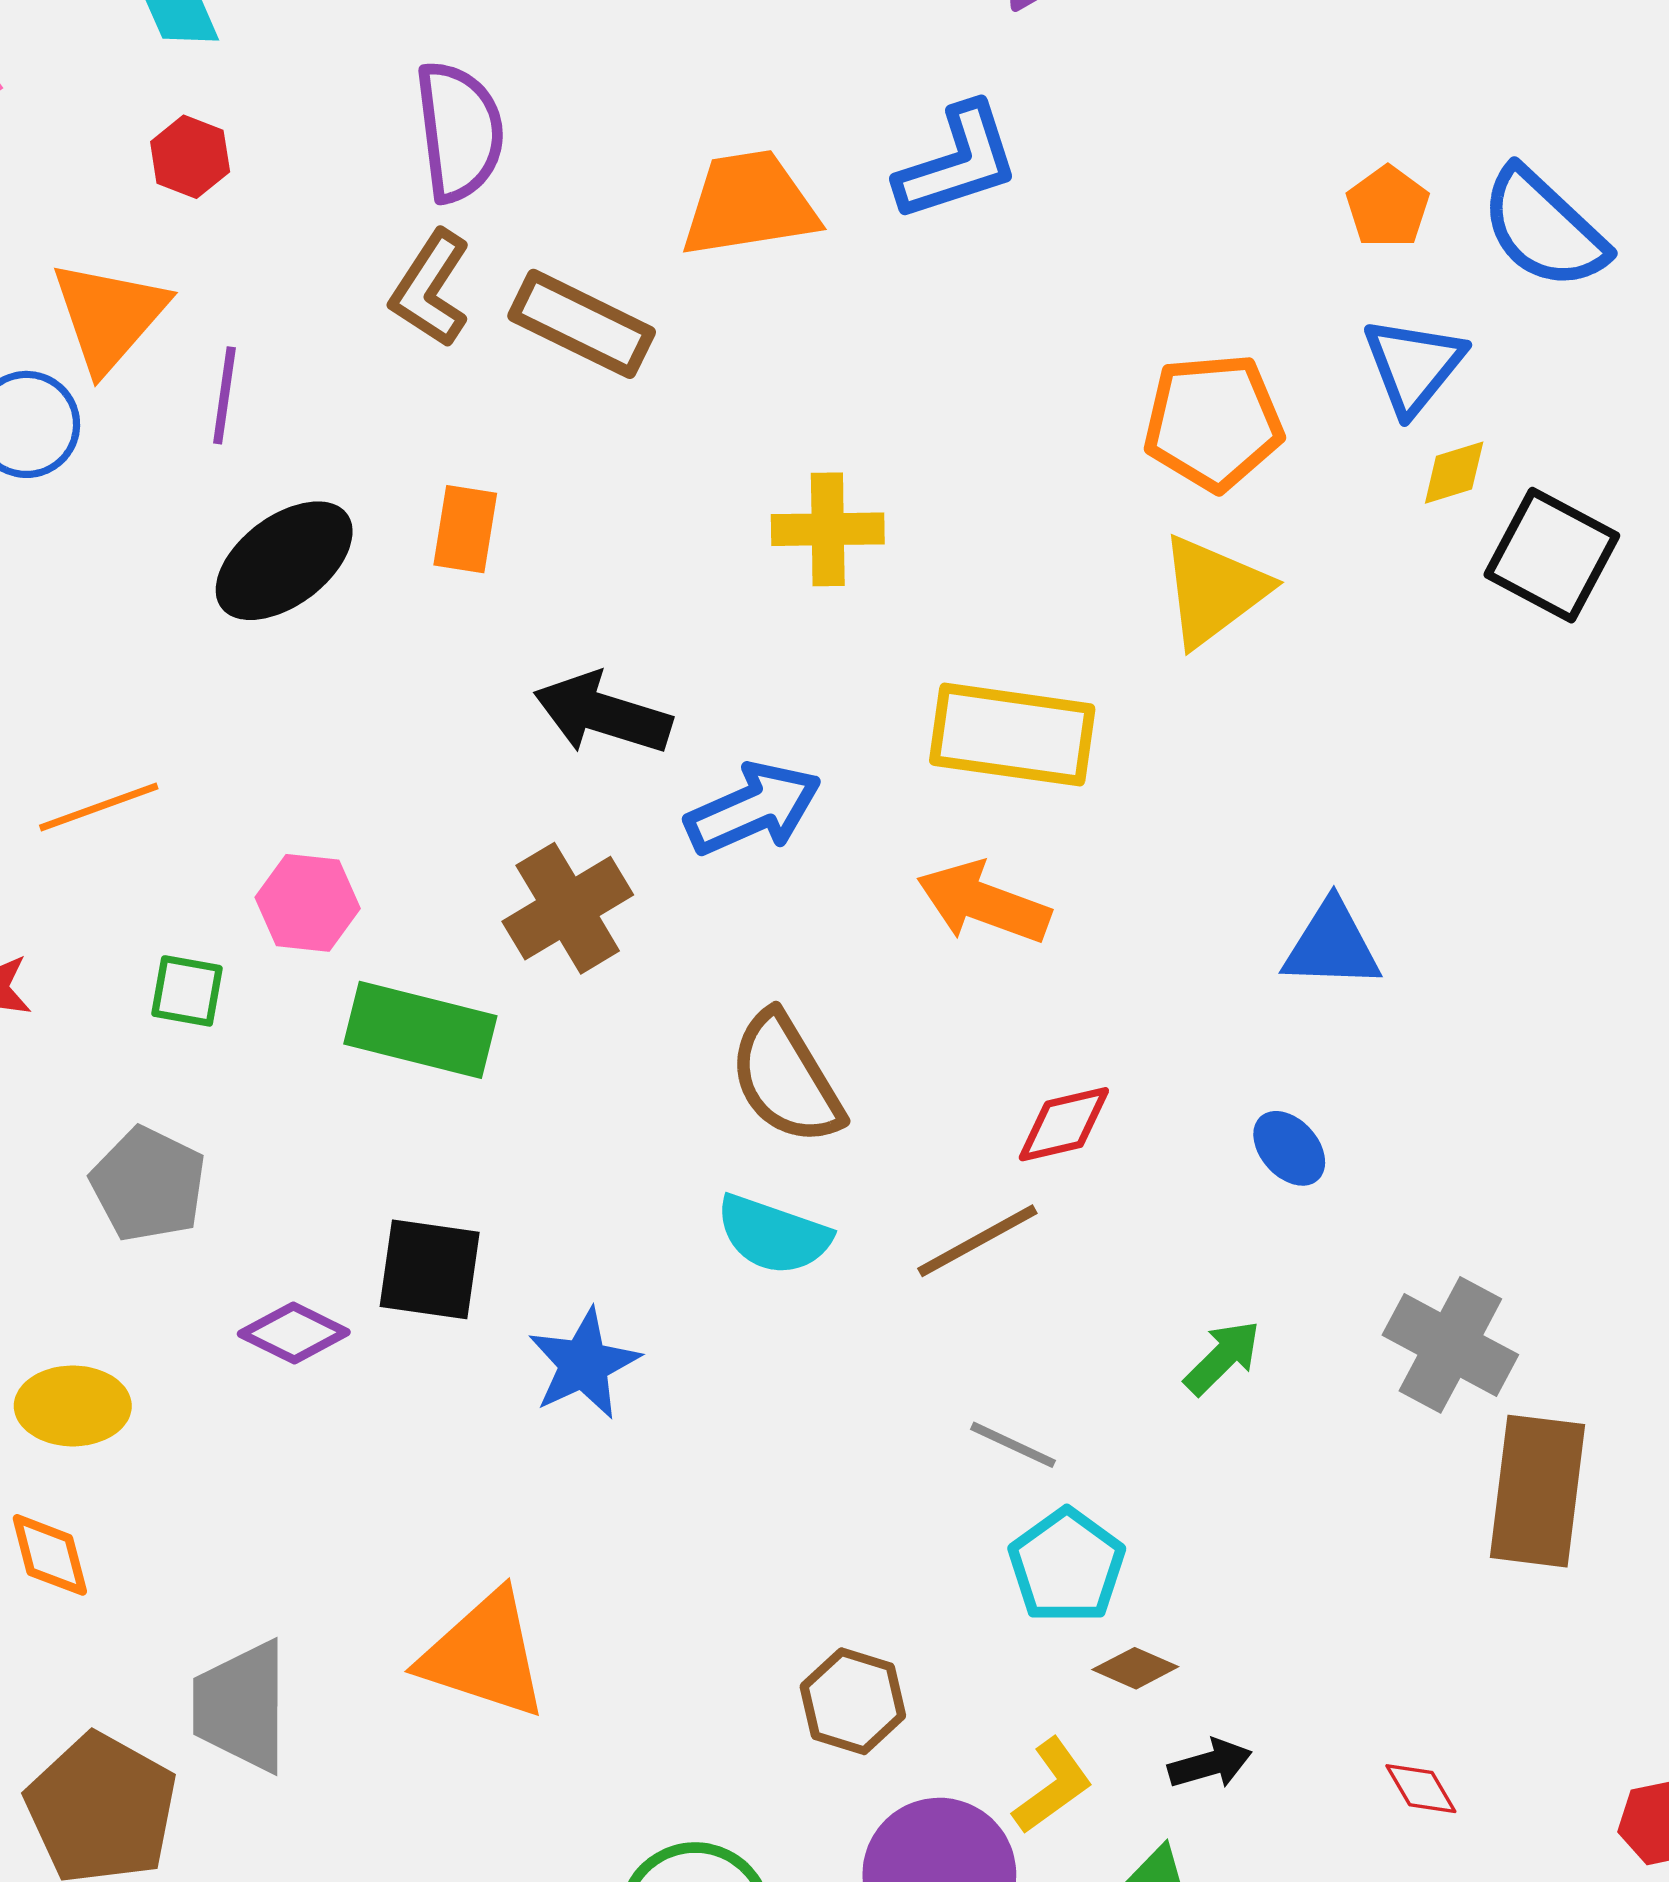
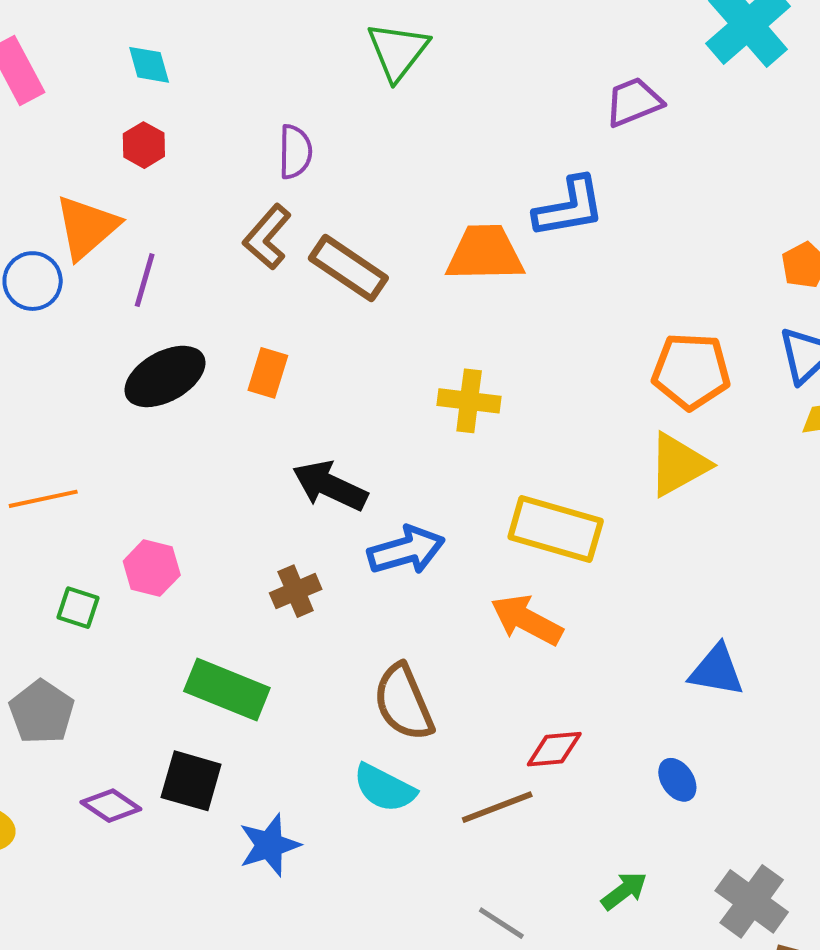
purple semicircle: (459, 131) -> (295, 152), size x0.7
orange trapezoid: (749, 204) -> (485, 253), moved
brown cross: (568, 908) -> (296, 591), size x0.7
green rectangle: (420, 1030) -> (227, 689), moved

